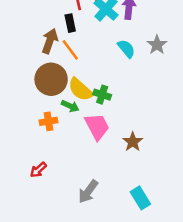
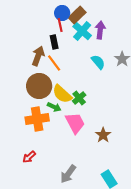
green cross: (102, 95) -> (79, 98), turned 32
orange cross: (49, 121) -> (37, 119), size x1.6

